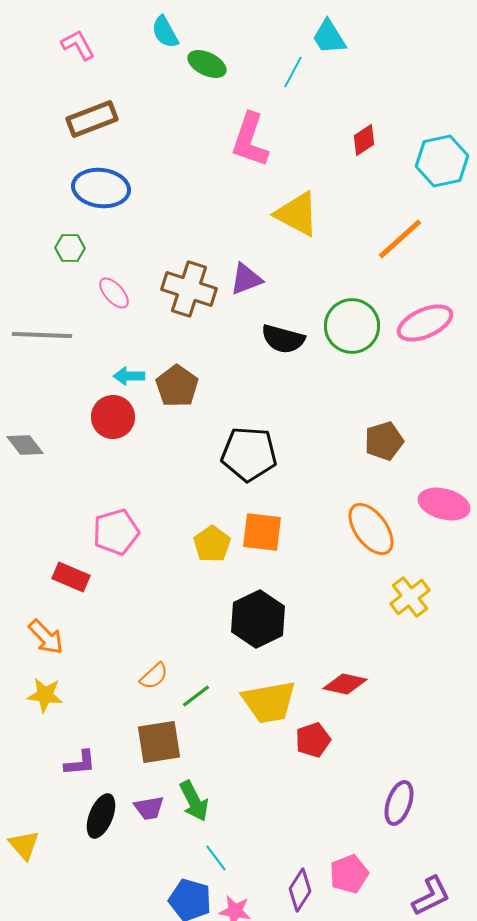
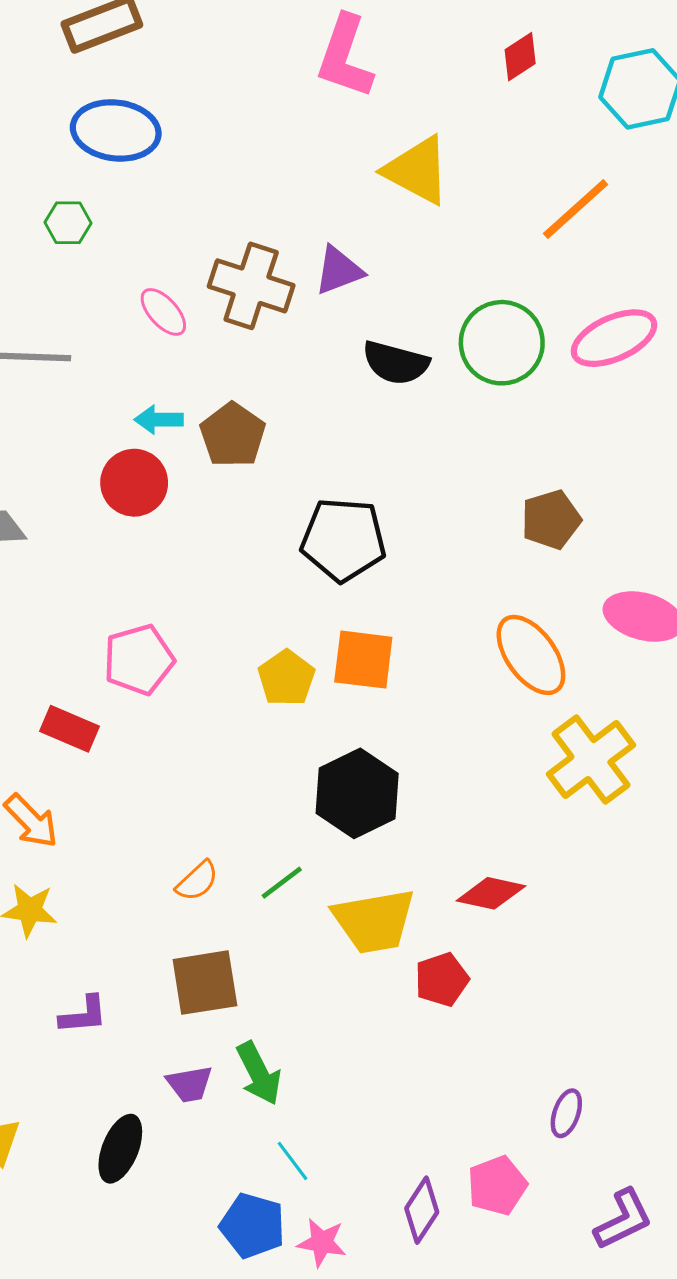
pink ellipse: (114, 293) -> (163, 312), moved
yellow cross: (410, 597) -> (591, 760), size x1.4
green line: (196, 696) -> (282, 883), moved
purple ellipse: (399, 803) -> (566, 1113), moved, size x0.7
black ellipse: (101, 816) -> (120, 1149), moved

